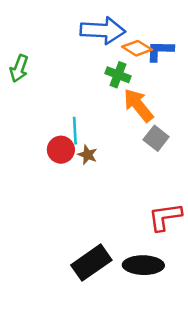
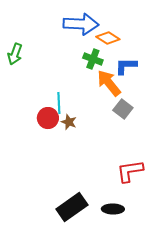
blue L-shape: (160, 51) -> (126, 66), moved
black ellipse: (143, 265) -> (113, 209), size x0.7

